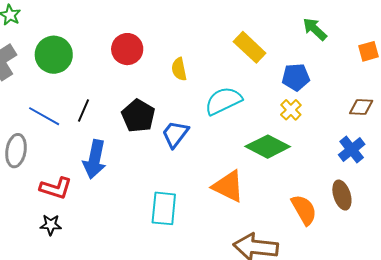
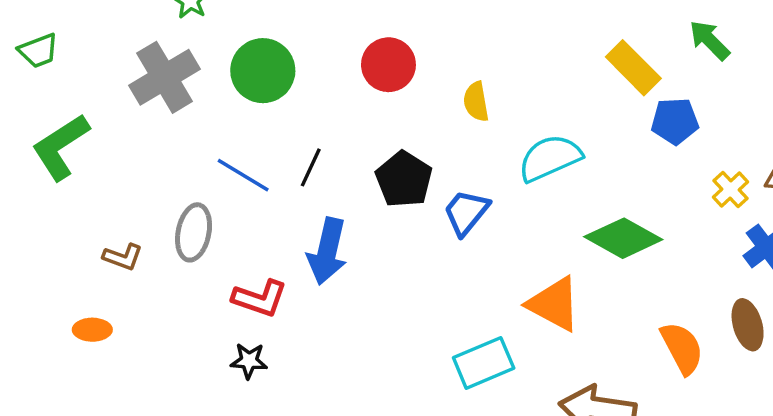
yellow rectangle: (250, 47) -> (633, 68), moved
yellow cross: (291, 110) -> (730, 190), moved
cyan rectangle: (164, 208) -> (484, 363), moved, turned 60

